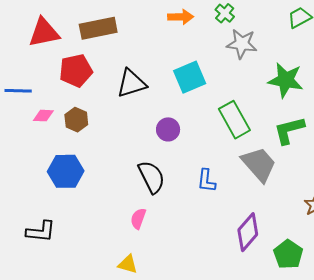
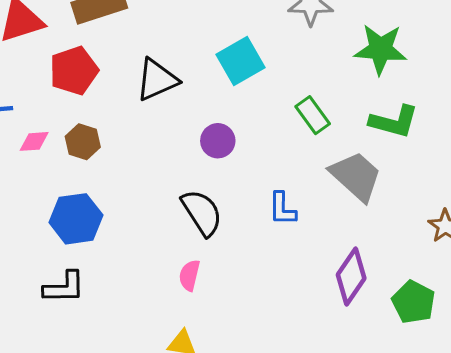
green rectangle: (234, 120) -> (313, 115), size x0.7
green L-shape: (289, 130) -> (394, 122), turned -144
black L-shape: (41, 232) -> (64, 287), moved

